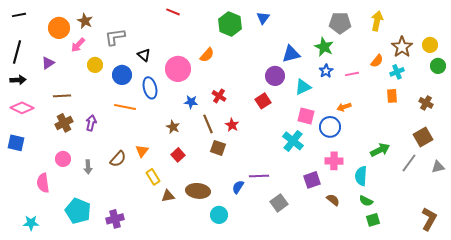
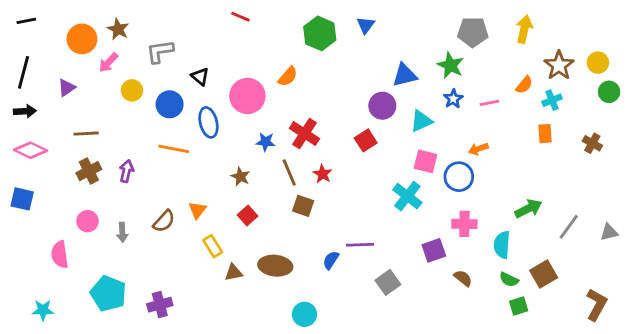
red cross: (219, 96) -> (304, 134), size x1.5
brown square: (423, 137) -> (544, 274), moved
cyan circle: (219, 215) -> (304, 314), moved

